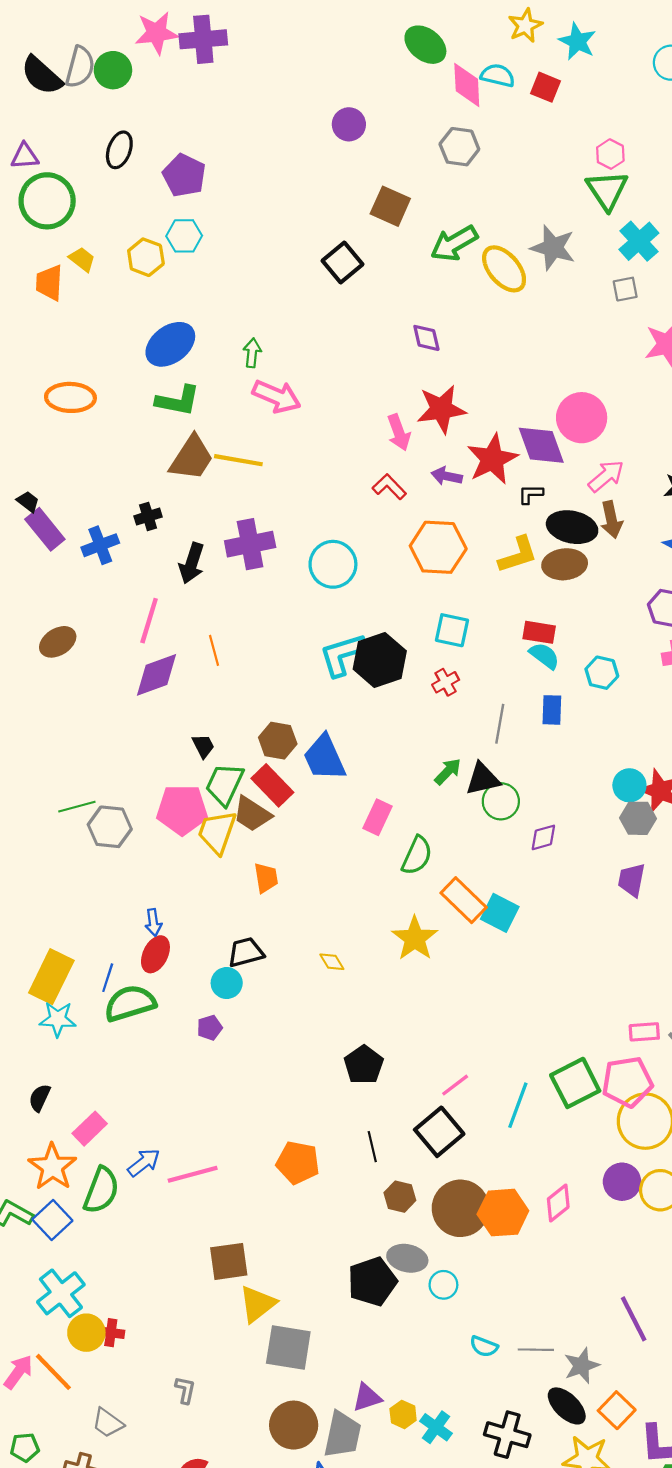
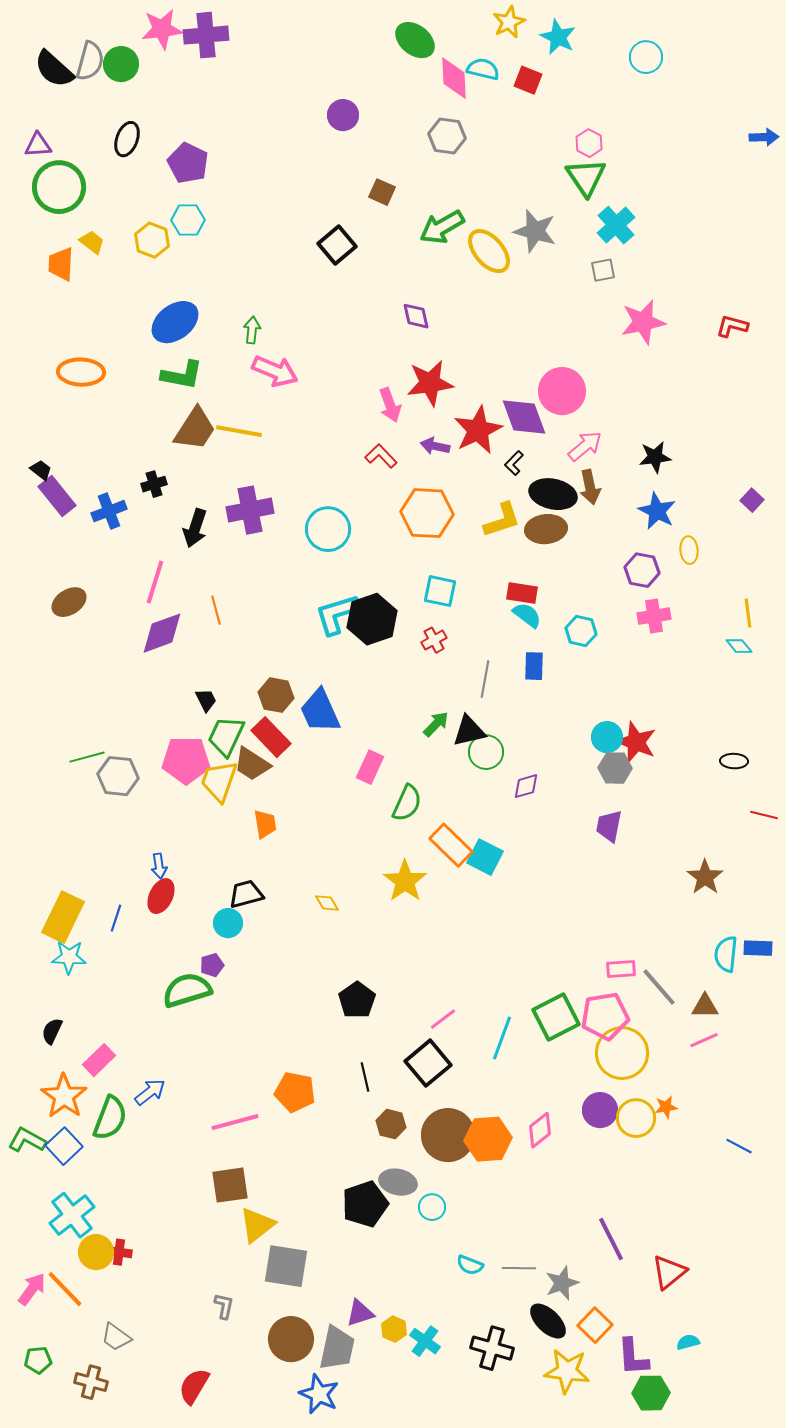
brown square: (390, 206) -> (382, 192), size x0.7
black L-shape: (531, 494) -> (514, 463), turned -45
green semicircle: (130, 1003) -> (187, 990), moved
pink line: (193, 1174) -> (235, 1122), moved
gray L-shape: (185, 1390) -> (224, 1306), moved

